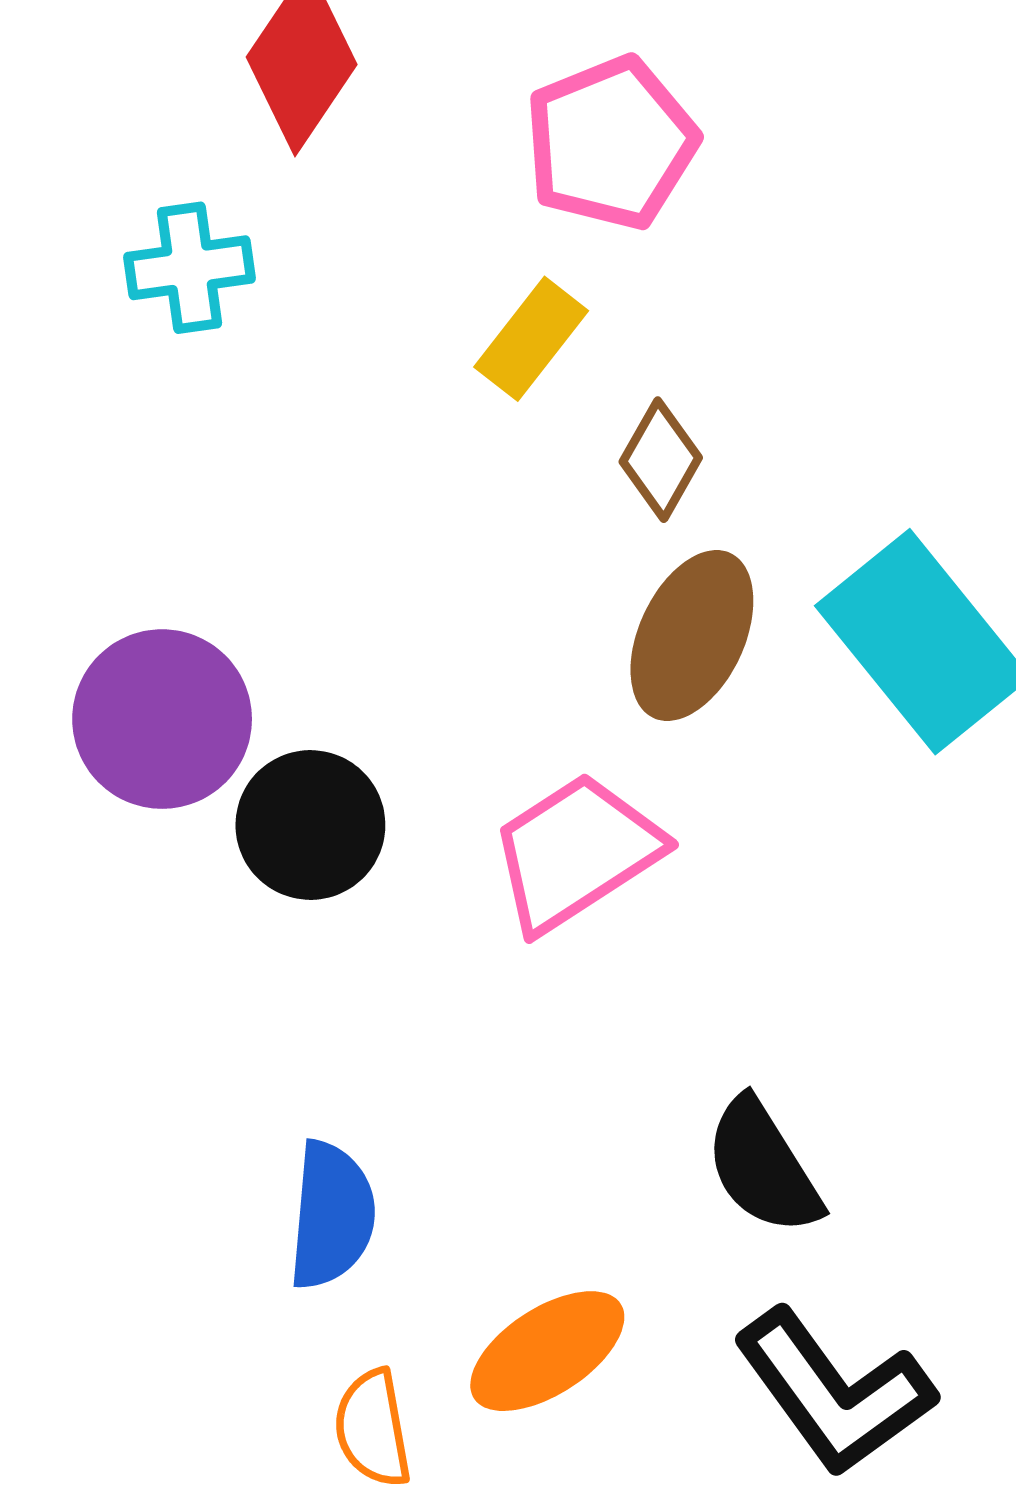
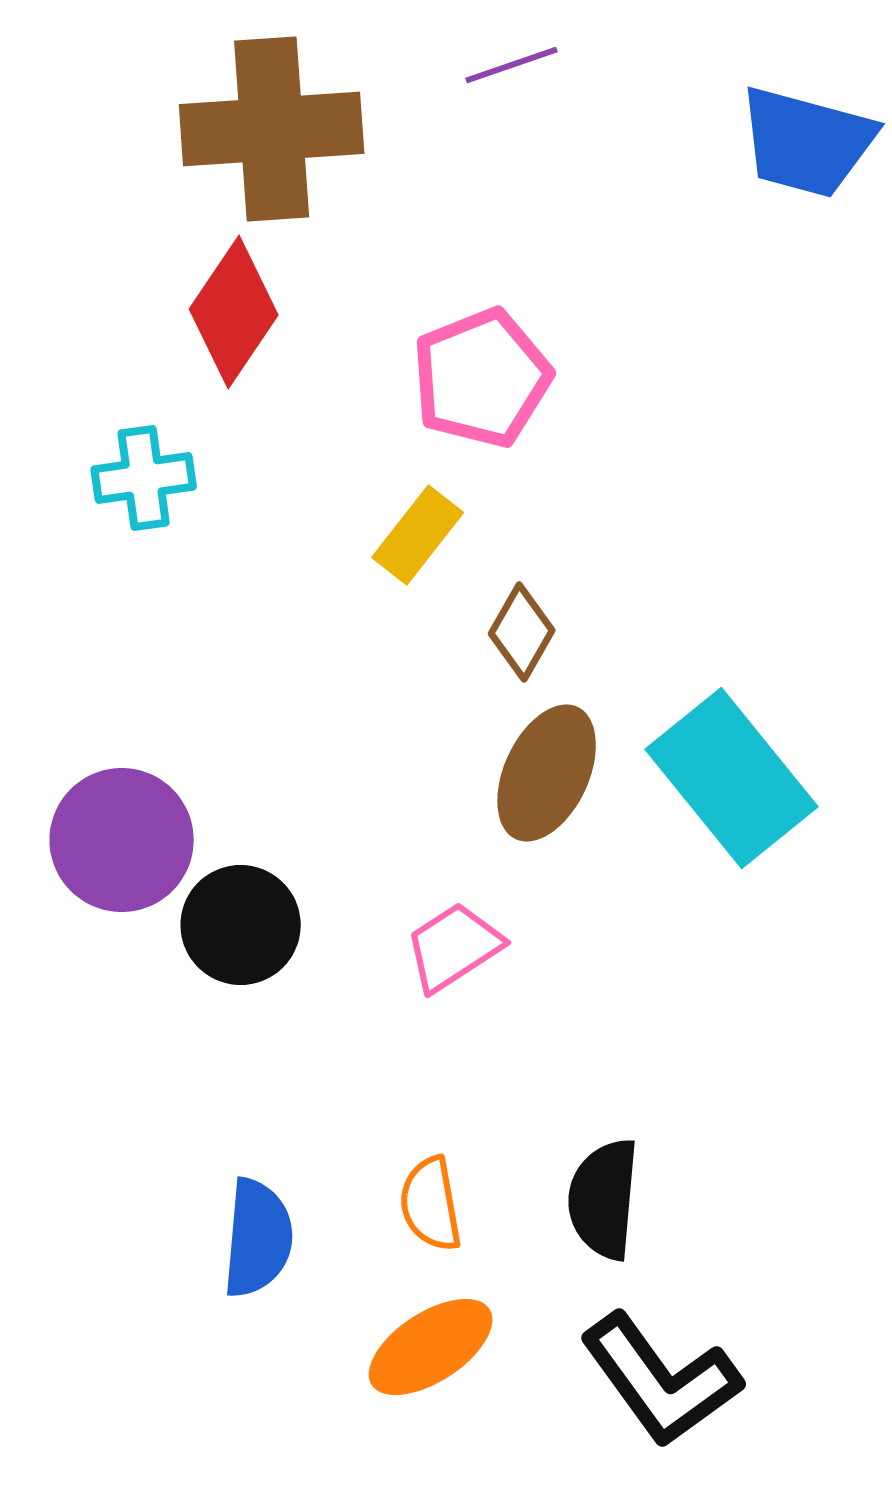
pink trapezoid: (576, 852) -> (454, 947), size x0.7
black semicircle: (763, 1167) -> (604, 1199), turned 37
orange semicircle: (373, 1428) -> (431, 1204), moved

